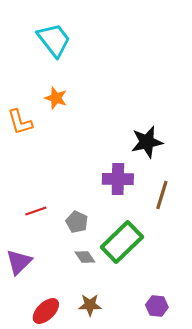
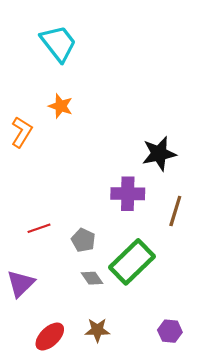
orange L-shape: (20, 122) -> (22, 132), turned -132

